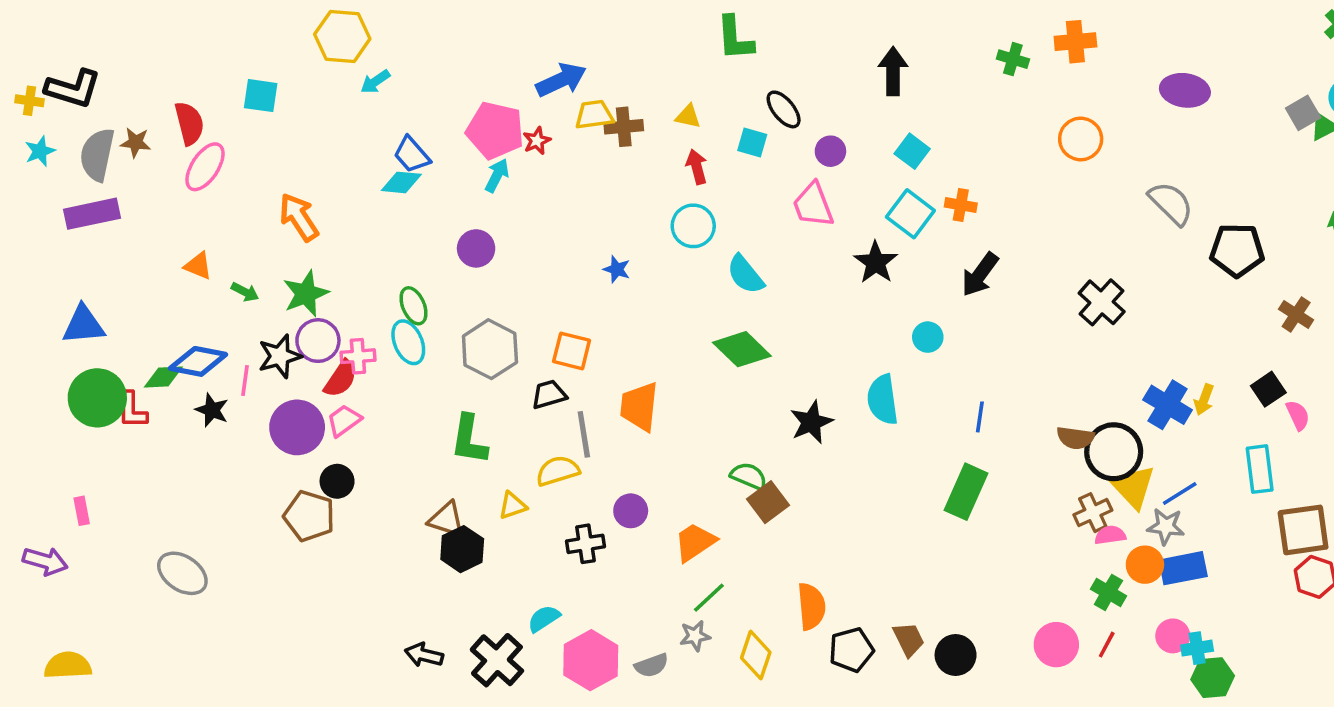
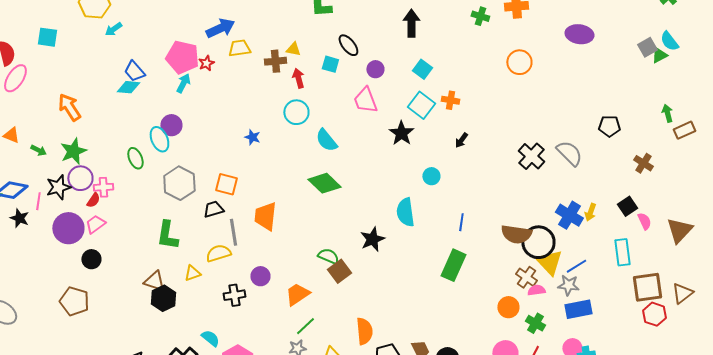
brown cross: (624, 127) -> (275, 61), moved
gray semicircle: (1171, 203) -> (569, 153), moved
black pentagon: (1237, 250) -> (609, 126), size x0.7
black arrow: (980, 275) -> (461, 140), size x0.6
cyan ellipse: (408, 342) -> (159, 139), moved
red semicircle: (341, 379) -> (93, 200), size x0.7
black star: (811, 422) -> (372, 239), moved
brown semicircle: (1075, 438) -> (516, 234), size x1.4
brown cross: (1093, 513) -> (526, 277), turned -30
brown pentagon: (309, 516) -> (74, 301), moved
orange circle: (1145, 565) -> (508, 307), moved
cyan semicircle: (544, 619) -> (210, 338), turned 72

